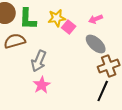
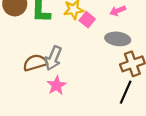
brown semicircle: (15, 41) -> (35, 63), moved
gray ellipse: (96, 44) -> (118, 39), turned -35

